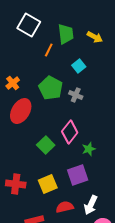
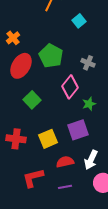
green pentagon: (51, 88) -> (51, 56), moved
gray cross: (76, 95) -> (88, 63), moved
green square: (46, 145) -> (32, 100), moved

